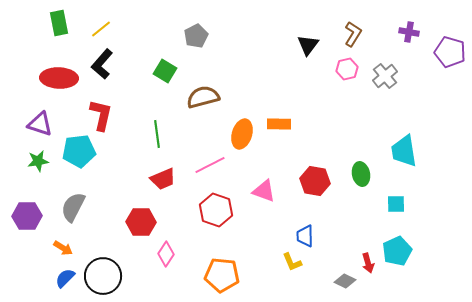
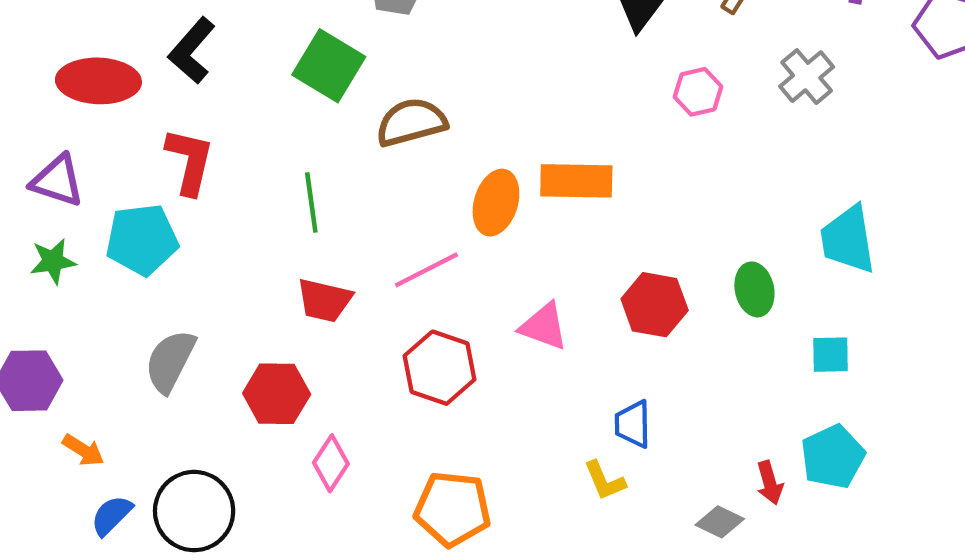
pink hexagon: (347, 69) -> (698, 92), moved
green square: (165, 71) -> (329, 66), size x1.4
orange rectangle: (279, 124) -> (576, 181), size x1.4
red trapezoid: (163, 179) -> (324, 300), turned 36
gray semicircle: (73, 207) -> (170, 361), moved
orange arrow: (63, 248) -> (83, 450), moved

